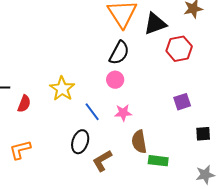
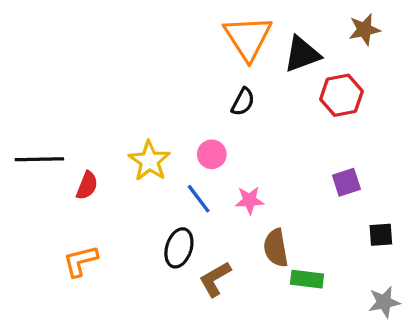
black semicircle: (119, 53) -> (243, 102), size x0.7
pink circle: (115, 80) -> (212, 154), moved

